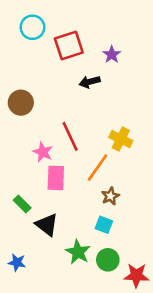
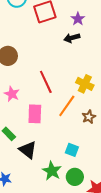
black arrow: (90, 82) -> (72, 38), moved
pink star: (43, 152) -> (12, 94), moved
brown star: (110, 196) -> (89, 117), moved

